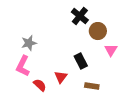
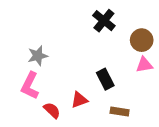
brown circle: (98, 31) -> (142, 40), moved
pink triangle: (111, 50) -> (144, 65), turned 48
red triangle: (61, 77) -> (79, 100), turned 32

